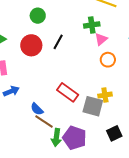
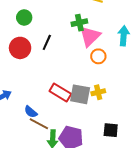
pink triangle: (101, 39) -> (90, 36), size x1.6
gray square: (93, 106) -> (80, 94), moved
black square: (114, 133) -> (111, 130), turned 35

